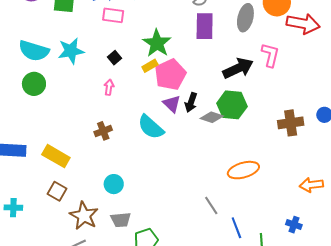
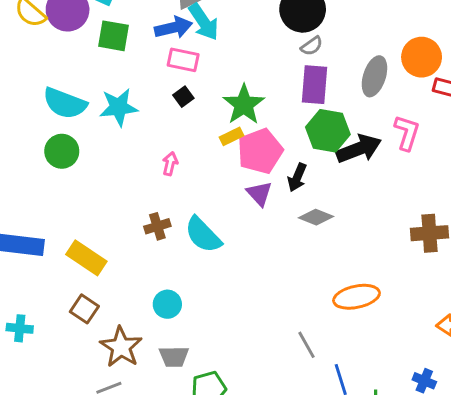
black square: (115, 58) -> (183, 97), moved
black arrow: (191, 102) -> (297, 177), moved
green hexagon: (232, 105) -> (328, 131), moved
cyan semicircle: (151, 127) -> (203, 235), moved

